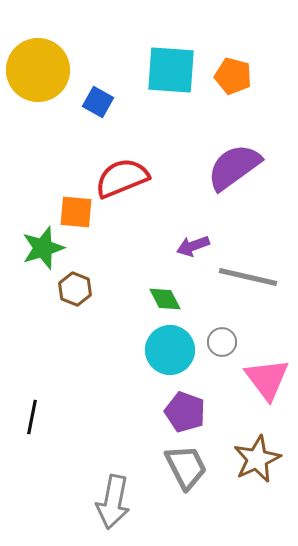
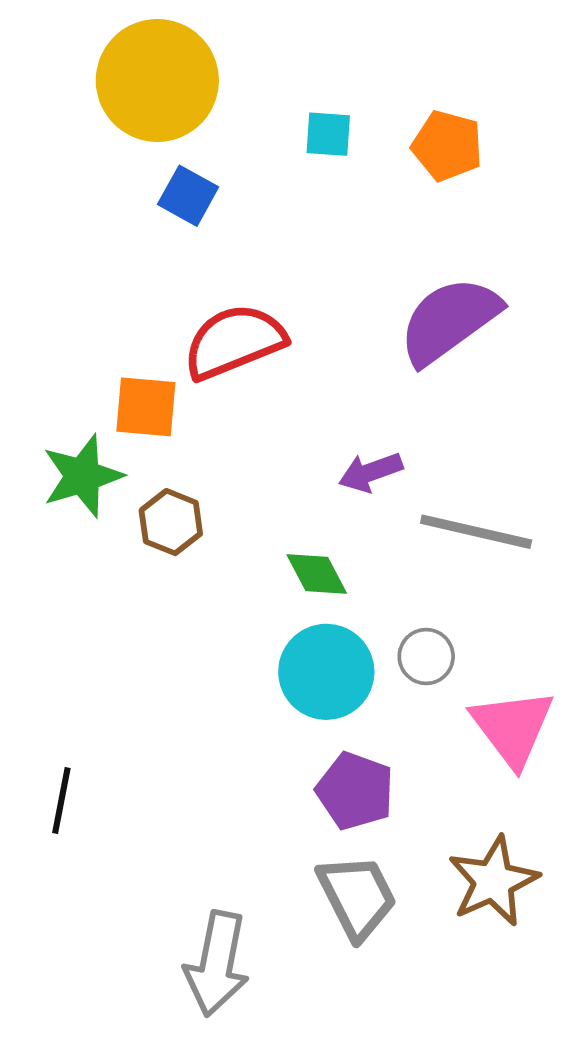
yellow circle: (38, 70) -> (157, 80), moved
cyan square: (171, 70) -> (328, 134), size x0.5
brown hexagon: (75, 289) -> (171, 522), moved

